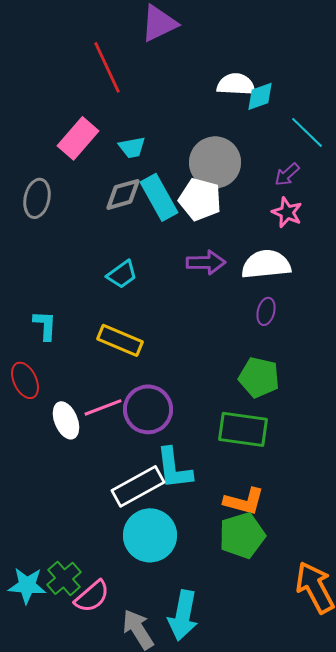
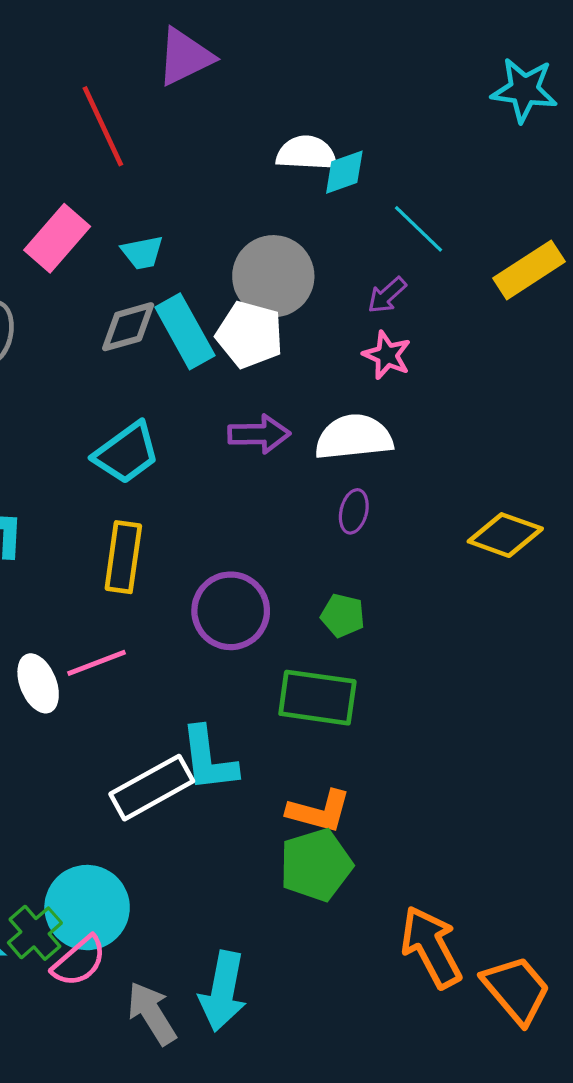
cyan trapezoid: (122, 274) -> (127, 453), size x1.4
yellow rectangle: (120, 340) -> (123, 557), turned 75
green pentagon: (259, 377) -> (343, 616), size x0.7
purple circle: (148, 409) -> (231, 611), moved
cyan circle: (150, 535) -> (87, 908), moved

